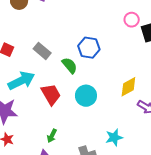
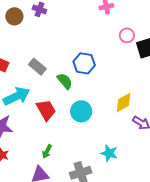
cyan star: (114, 137) -> (109, 153), turned 30

